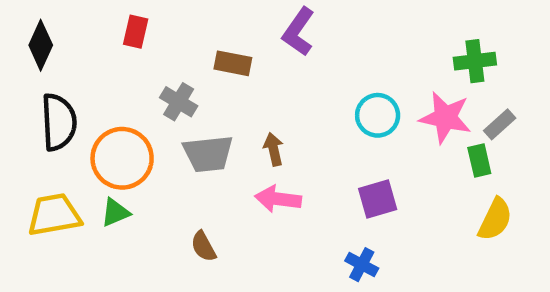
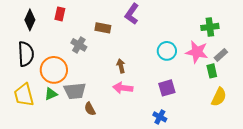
black diamond: (41, 45) -> (30, 20), moved
gray trapezoid: (208, 154) -> (75, 91), moved
yellow trapezoid: (54, 215) -> (24, 95), turned -95

